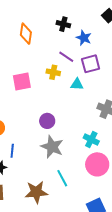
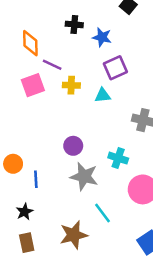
purple line: (66, 57) -> (52, 65), moved
pink square: (22, 81) -> (33, 85), moved
cyan cross: (91, 140) -> (118, 158), moved
blue line: (12, 151) -> (36, 179), moved

